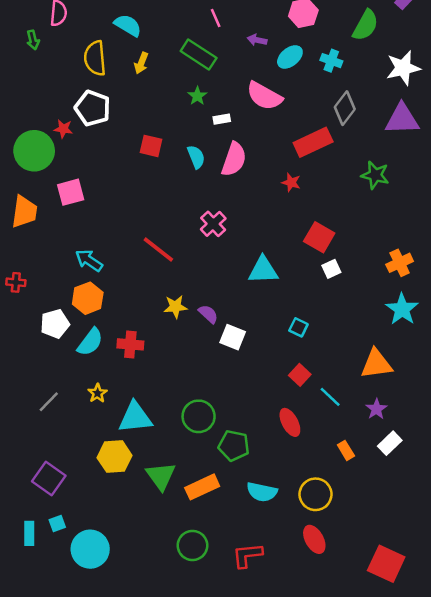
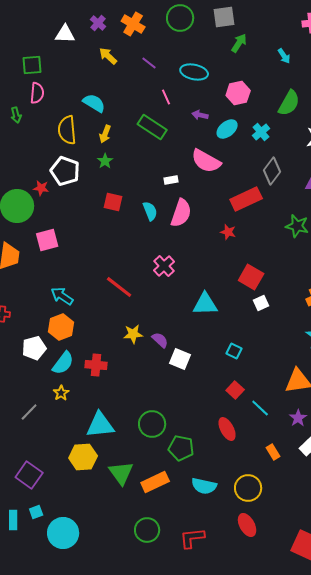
cyan cross: (331, 61) -> (261, 132), turned 30
green star: (197, 96) -> (105, 161), moved
yellow star: (97, 393) -> (61, 393), moved

